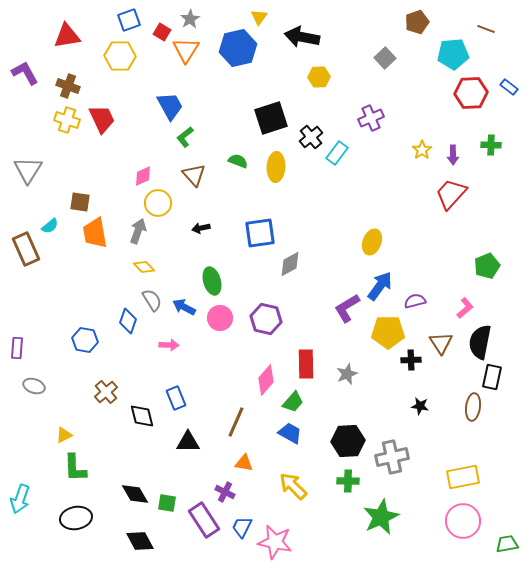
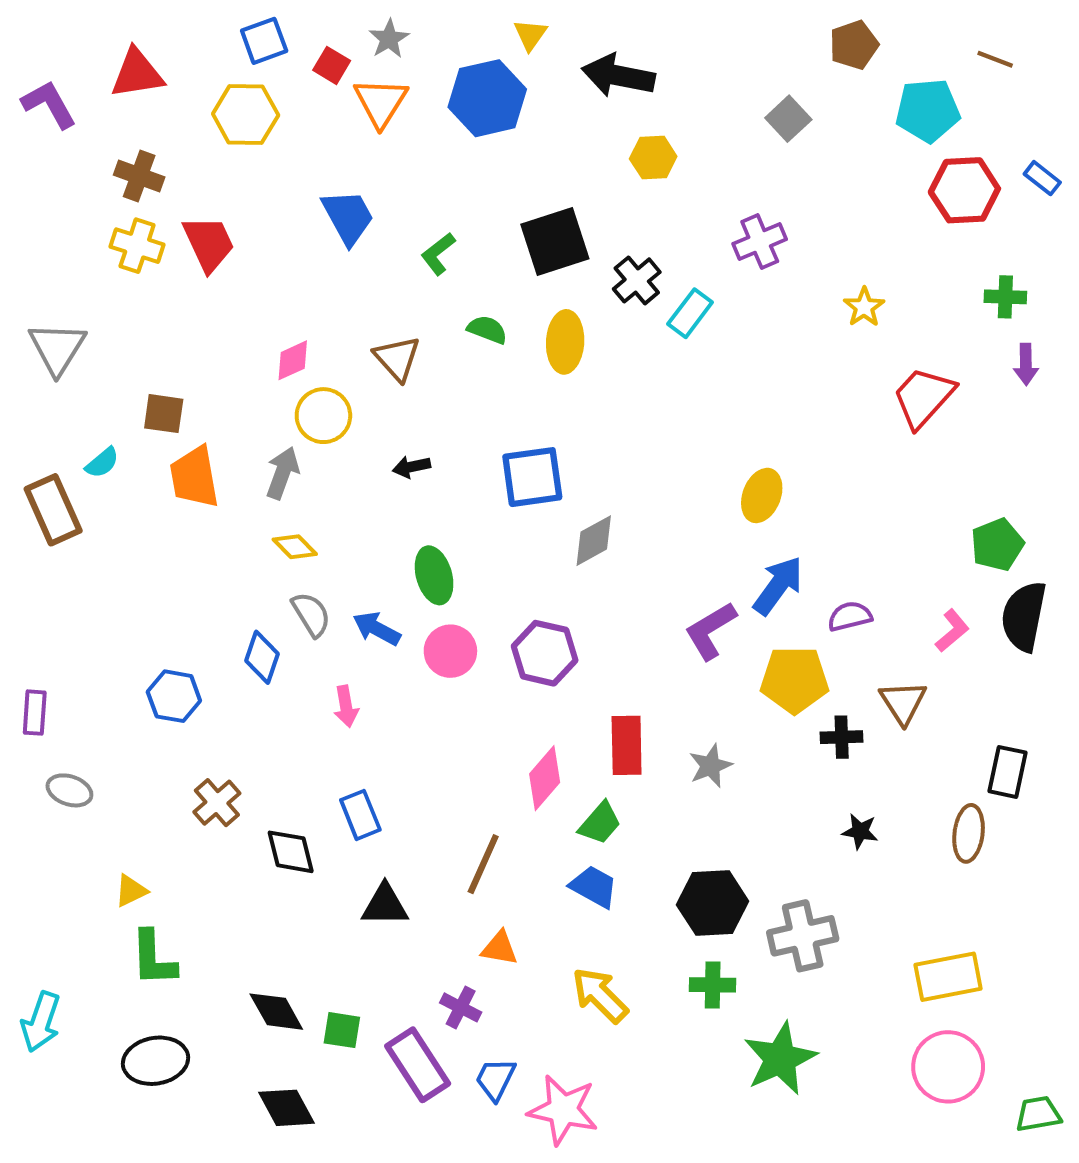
purple L-shape: (25, 73) -> (49, 104), moved
green L-shape: (185, 137) -> (438, 254), moved
purple arrow: (453, 155) -> (1026, 364), moved
black semicircle: (480, 342) -> (1024, 616), moved
pink arrow: (169, 345) -> (346, 706), turned 78

